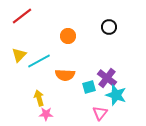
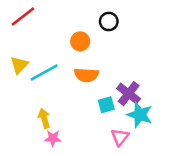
black circle: (109, 27) -> (109, 22), moved
orange semicircle: (65, 75) -> (86, 75), moved

